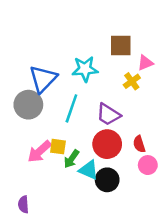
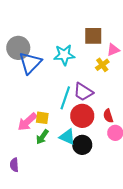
gray circle: (28, 105) -> (18, 48), moved
cyan line: (71, 108) -> (65, 98), moved
green arrow: (71, 159) -> (42, 137), moved

